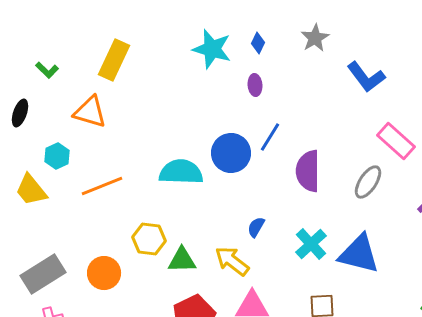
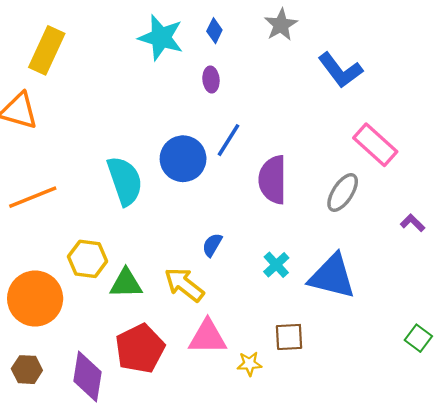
cyan semicircle: (181, 172) -> (125, 181), turned 69
cyan cross: (311, 244) -> (276, 265), size x0.7
orange circle: (104, 273) -> (35, 299), size x1.4

